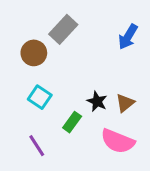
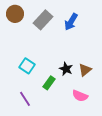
blue arrow: (128, 37) -> (71, 22), moved
brown circle: (34, 53) -> (15, 14), moved
pink semicircle: (118, 141) -> (80, 96), size x0.7

